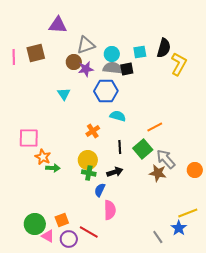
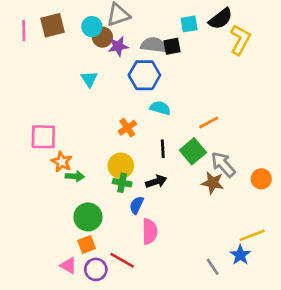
black semicircle: (164, 48) -> (221, 19), turned 36
cyan circle: (112, 54) -> (92, 27), moved
green circle: (35, 224) -> (88, 217), moved

